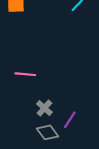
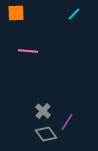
pink line: (25, 74) -> (28, 51), moved

